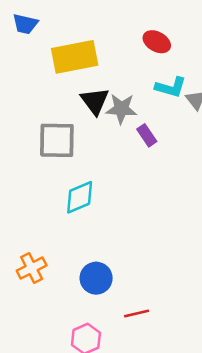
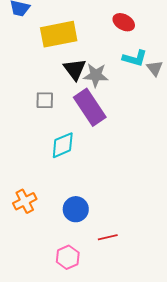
purple rectangle: (147, 135) -> (90, 107), moved, size x2.0
gray square: (57, 140) -> (45, 100), size x0.6

